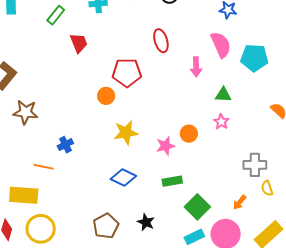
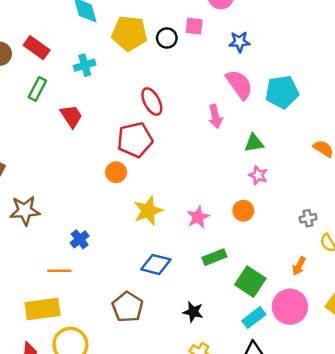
red ellipse: (161, 41) -> (152, 102), moved
orange circle: (189, 134) -> (243, 211), moved
gray cross: (255, 165) -> (308, 218), size x0.6
brown pentagon: (106, 226) -> (128, 307), moved

